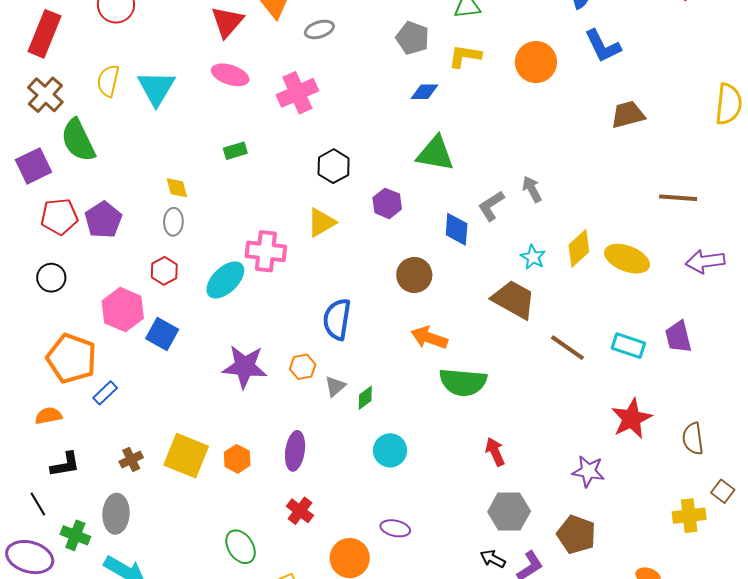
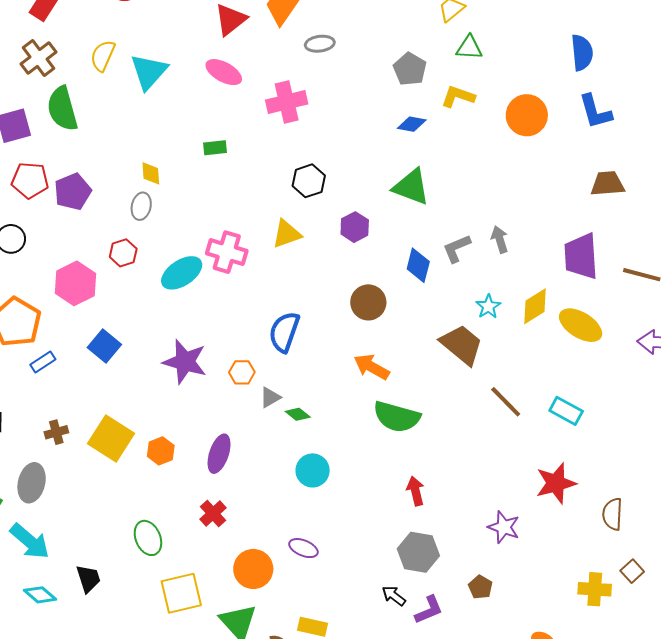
blue square: (162, 334) -> (104, 346), moved
purple trapezoid: (678, 337) -> (581, 256), moved, size x1.4
green diamond: (365, 398) -> (298, 414), turned 65
brown pentagon: (576, 534) -> (480, 587), size x0.6

